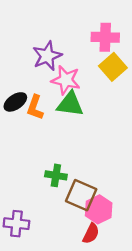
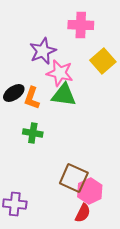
pink cross: (105, 37) -> (81, 25), moved
green cross: (56, 175) -> (33, 133), moved

